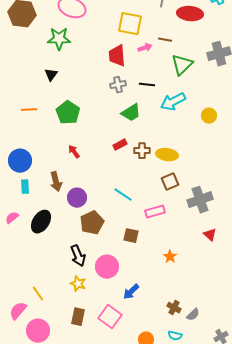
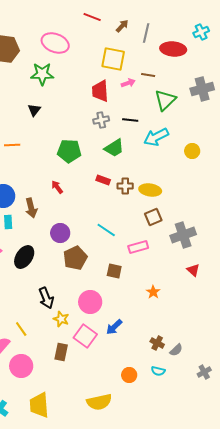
green pentagon: (68, 113) -> (69, 151), moved, turned -30
red rectangle: (120, 145) -> (103, 180), turned 48
brown arrow: (56, 182) -> (31, 208), moved
black arrow: (78, 256) -> (46, 298), moved
pink square: (110, 317) -> (85, 336), moved

